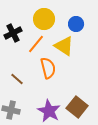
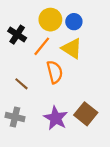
blue circle: (76, 24) -> (74, 22), moved
black cross: (13, 33) -> (17, 35), turned -30

